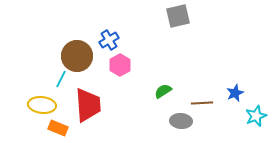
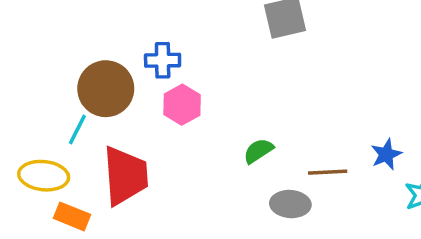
blue cross: (109, 40) -> (163, 60), turned 30

